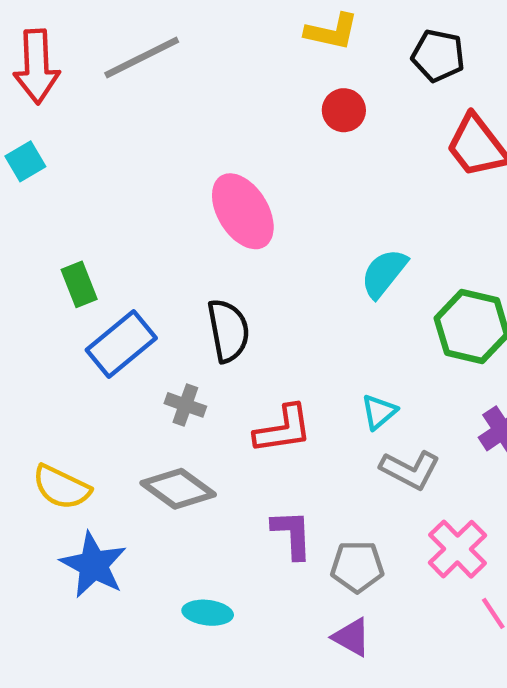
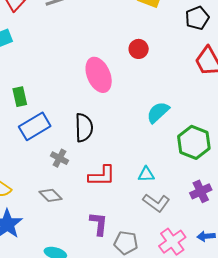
black pentagon: (438, 56) -> (197, 18), turned 30
red circle: (344, 110) -> (139, 49), moved
cyan triangle: (379, 412) -> (146, 174), turned 30
gray diamond: (178, 489) -> (50, 195), size x0.7

